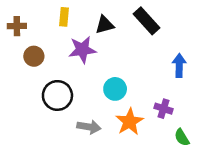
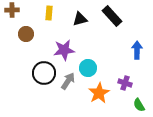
brown cross: (17, 26) -> (12, 10), moved
purple star: (82, 50) -> (64, 50), moved
brown circle: (34, 56) -> (26, 34), moved
gray arrow: (89, 127) -> (68, 81), moved, turned -66

